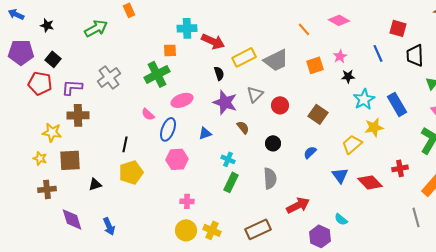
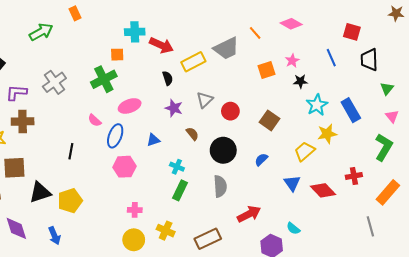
gray trapezoid: (276, 60) -> (226, 48), moved
purple star: (225, 102) -> (174, 108), size x0.7
black circle: (273, 143) -> (223, 150), size x1.6
yellow pentagon: (131, 172) -> (70, 201), moved
black triangle: (95, 184) -> (40, 192), size x1.6
yellow cross: (212, 230) -> (166, 231), moved

